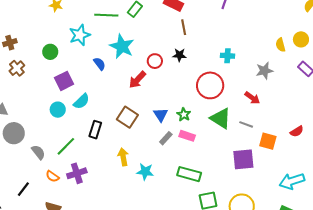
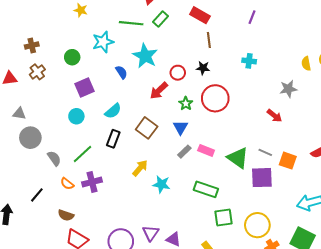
cyan cross: (227, 56) -> (249, 61), moved
red circle: (210, 85) -> (215, 98), moved
cyan semicircle: (81, 101) -> (113, 111), moved
green star: (184, 114) -> (186, 104), moved
green triangle: (221, 118) -> (238, 158), moved
gray line: (246, 124) -> (265, 152), moved
yellow arrow: (123, 157) -> (140, 168), turned 48

